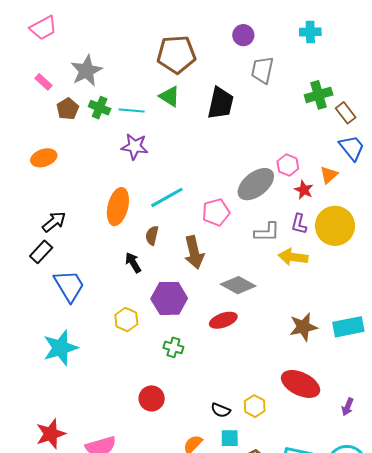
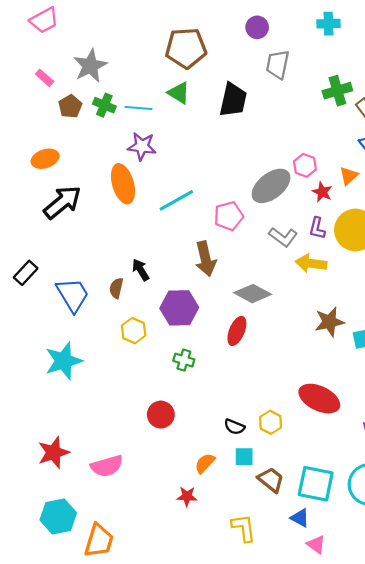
orange ellipse: (118, 207) -> (123, 184), moved, turned -30
black arrow: (54, 222) -> (62, 202), moved, size x1.5
gray L-shape: (267, 232) -> (283, 237), turned 36
brown semicircle: (152, 235) -> (116, 288), moved
black rectangle: (41, 252) -> (26, 273), moved
red ellipse: (223, 320) -> (237, 331), turned -48
brown star: (303, 327) -> (329, 322), moved

